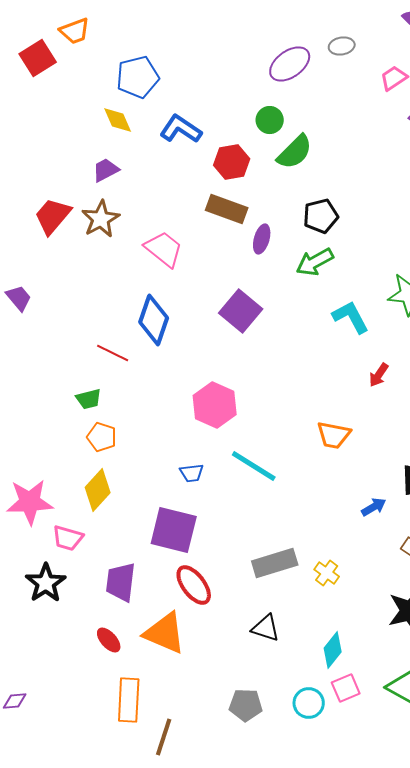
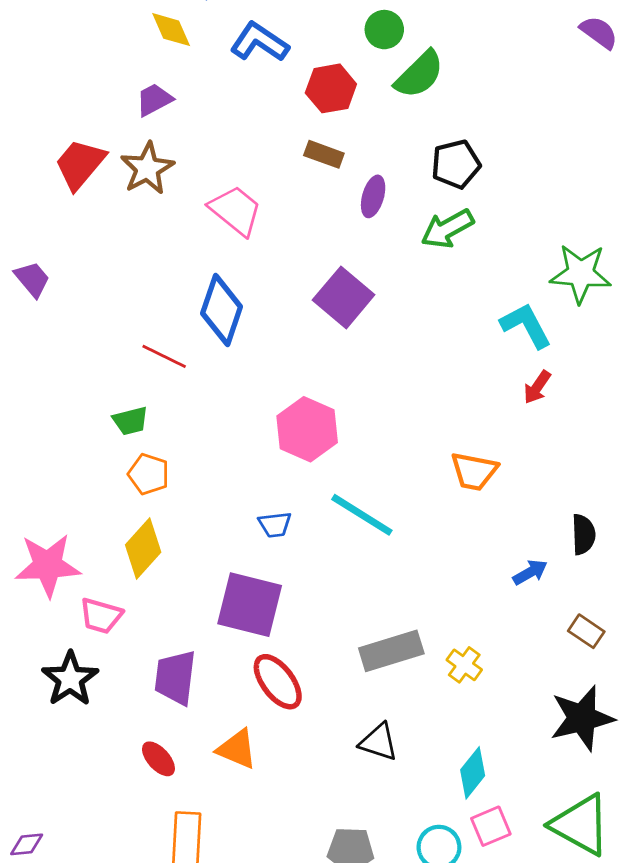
brown rectangle: (227, 209) -> (324, 154), size x0.7
cyan L-shape: (351, 317) -> (526, 325), moved
orange triangle: (165, 633) -> (237, 749), size x0.7

